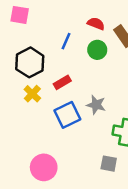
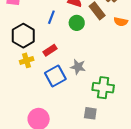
yellow cross: (32, 94) -> (27, 60), turned 32

